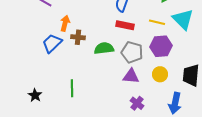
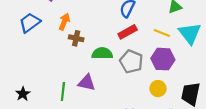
red rectangle: (125, 25) -> (128, 32), turned -48
blue trapezoid: (52, 43) -> (30, 23), moved
purple triangle: (131, 76) -> (87, 83), moved

